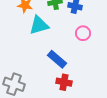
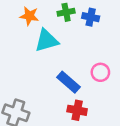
pink circle: (83, 33) -> (100, 72), moved

